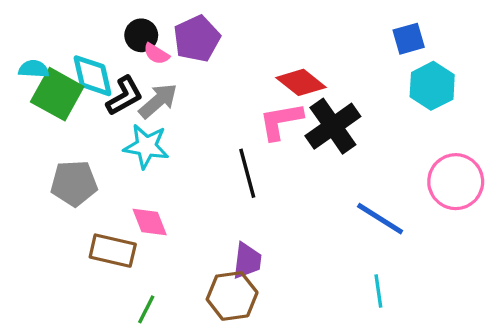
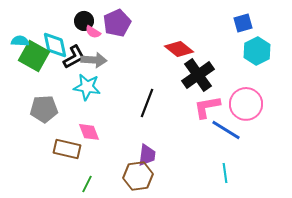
gray arrow: (158, 101) -> (94, 60), turned 45
pink L-shape: (281, 121) -> (207, 107), moved
black line: (247, 173) -> (147, 103), turned 36
pink circle: (456, 182) -> (246, 104), moved

